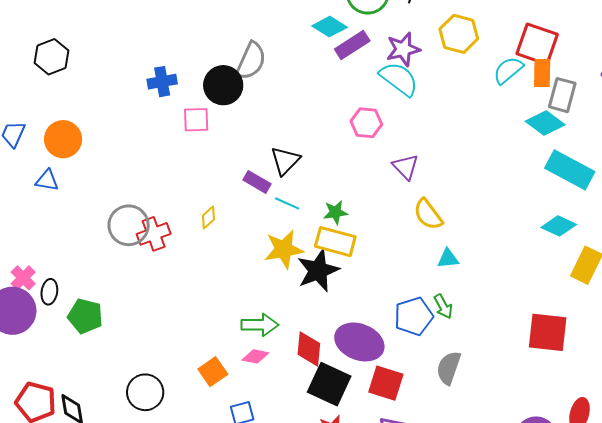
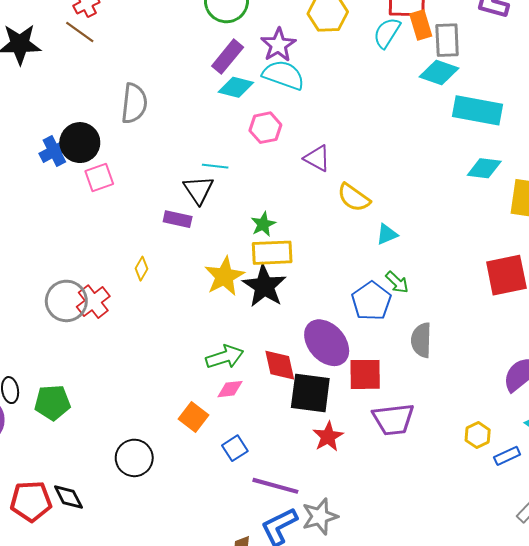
cyan diamond: (330, 27) -> (236, 87), moved
black circle: (223, 85) -> (80, 143), moved
cyan line: (287, 203) -> (215, 166), moved
purple ellipse: (359, 342) -> (327, 343), turned 45

